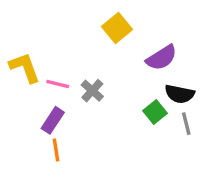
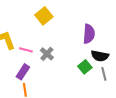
yellow square: (117, 28) -> (44, 16), moved
purple semicircle: (161, 58) -> (89, 34), turned -54

